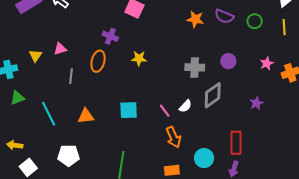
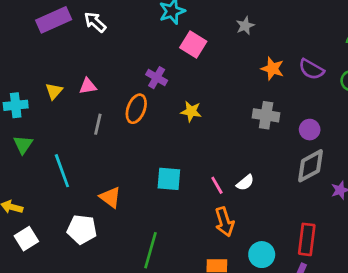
gray cross: (195, 67) -> (266, 115), moved
gray diamond: (213, 95) -> (310, 166), moved
green triangle: (17, 98) -> (23, 145), turned -42
orange triangle: (86, 116) -> (110, 197), moved, turned 36

